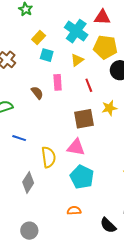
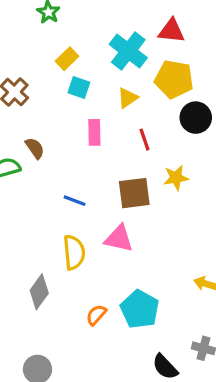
brown semicircle: (37, 93) -> (35, 148), moved
blue line: (19, 138) -> (75, 201), moved
cyan pentagon: (82, 177) -> (140, 309), moved
orange semicircle: (74, 211) -> (96, 315), moved, turned -48

